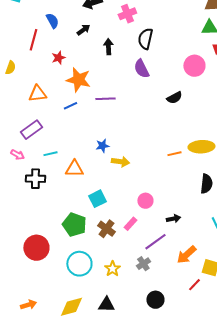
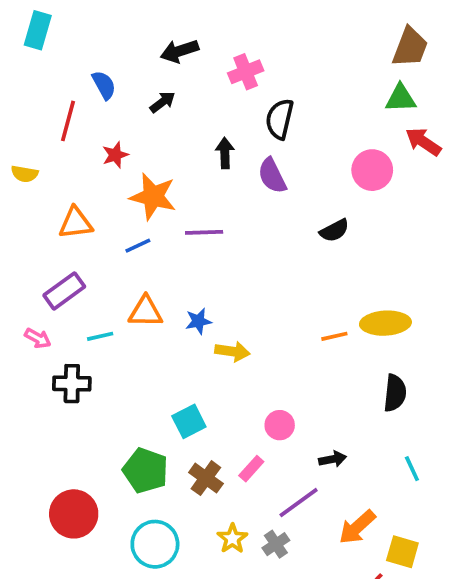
black arrow: (108, 47) -> (225, 153), moved
yellow semicircle: (10, 68) -> (25, 174), turned 80
orange triangle: (74, 169) -> (145, 312), moved
yellow star: (112, 269) -> (232, 538), moved

